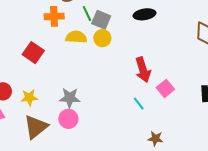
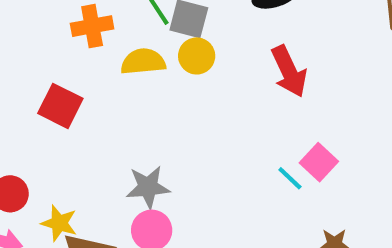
red arrow: (143, 70) -> (289, 71), moved
pink square: (165, 88) -> (319, 162), moved
yellow star: (29, 98) -> (59, 223), moved, turned 30

